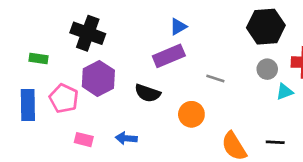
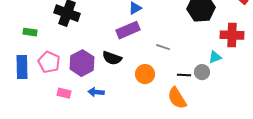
gray circle: (267, 69) -> (202, 72), moved
purple hexagon: (98, 78) -> (82, 63), moved
black line: (275, 142) -> (184, 75), moved

